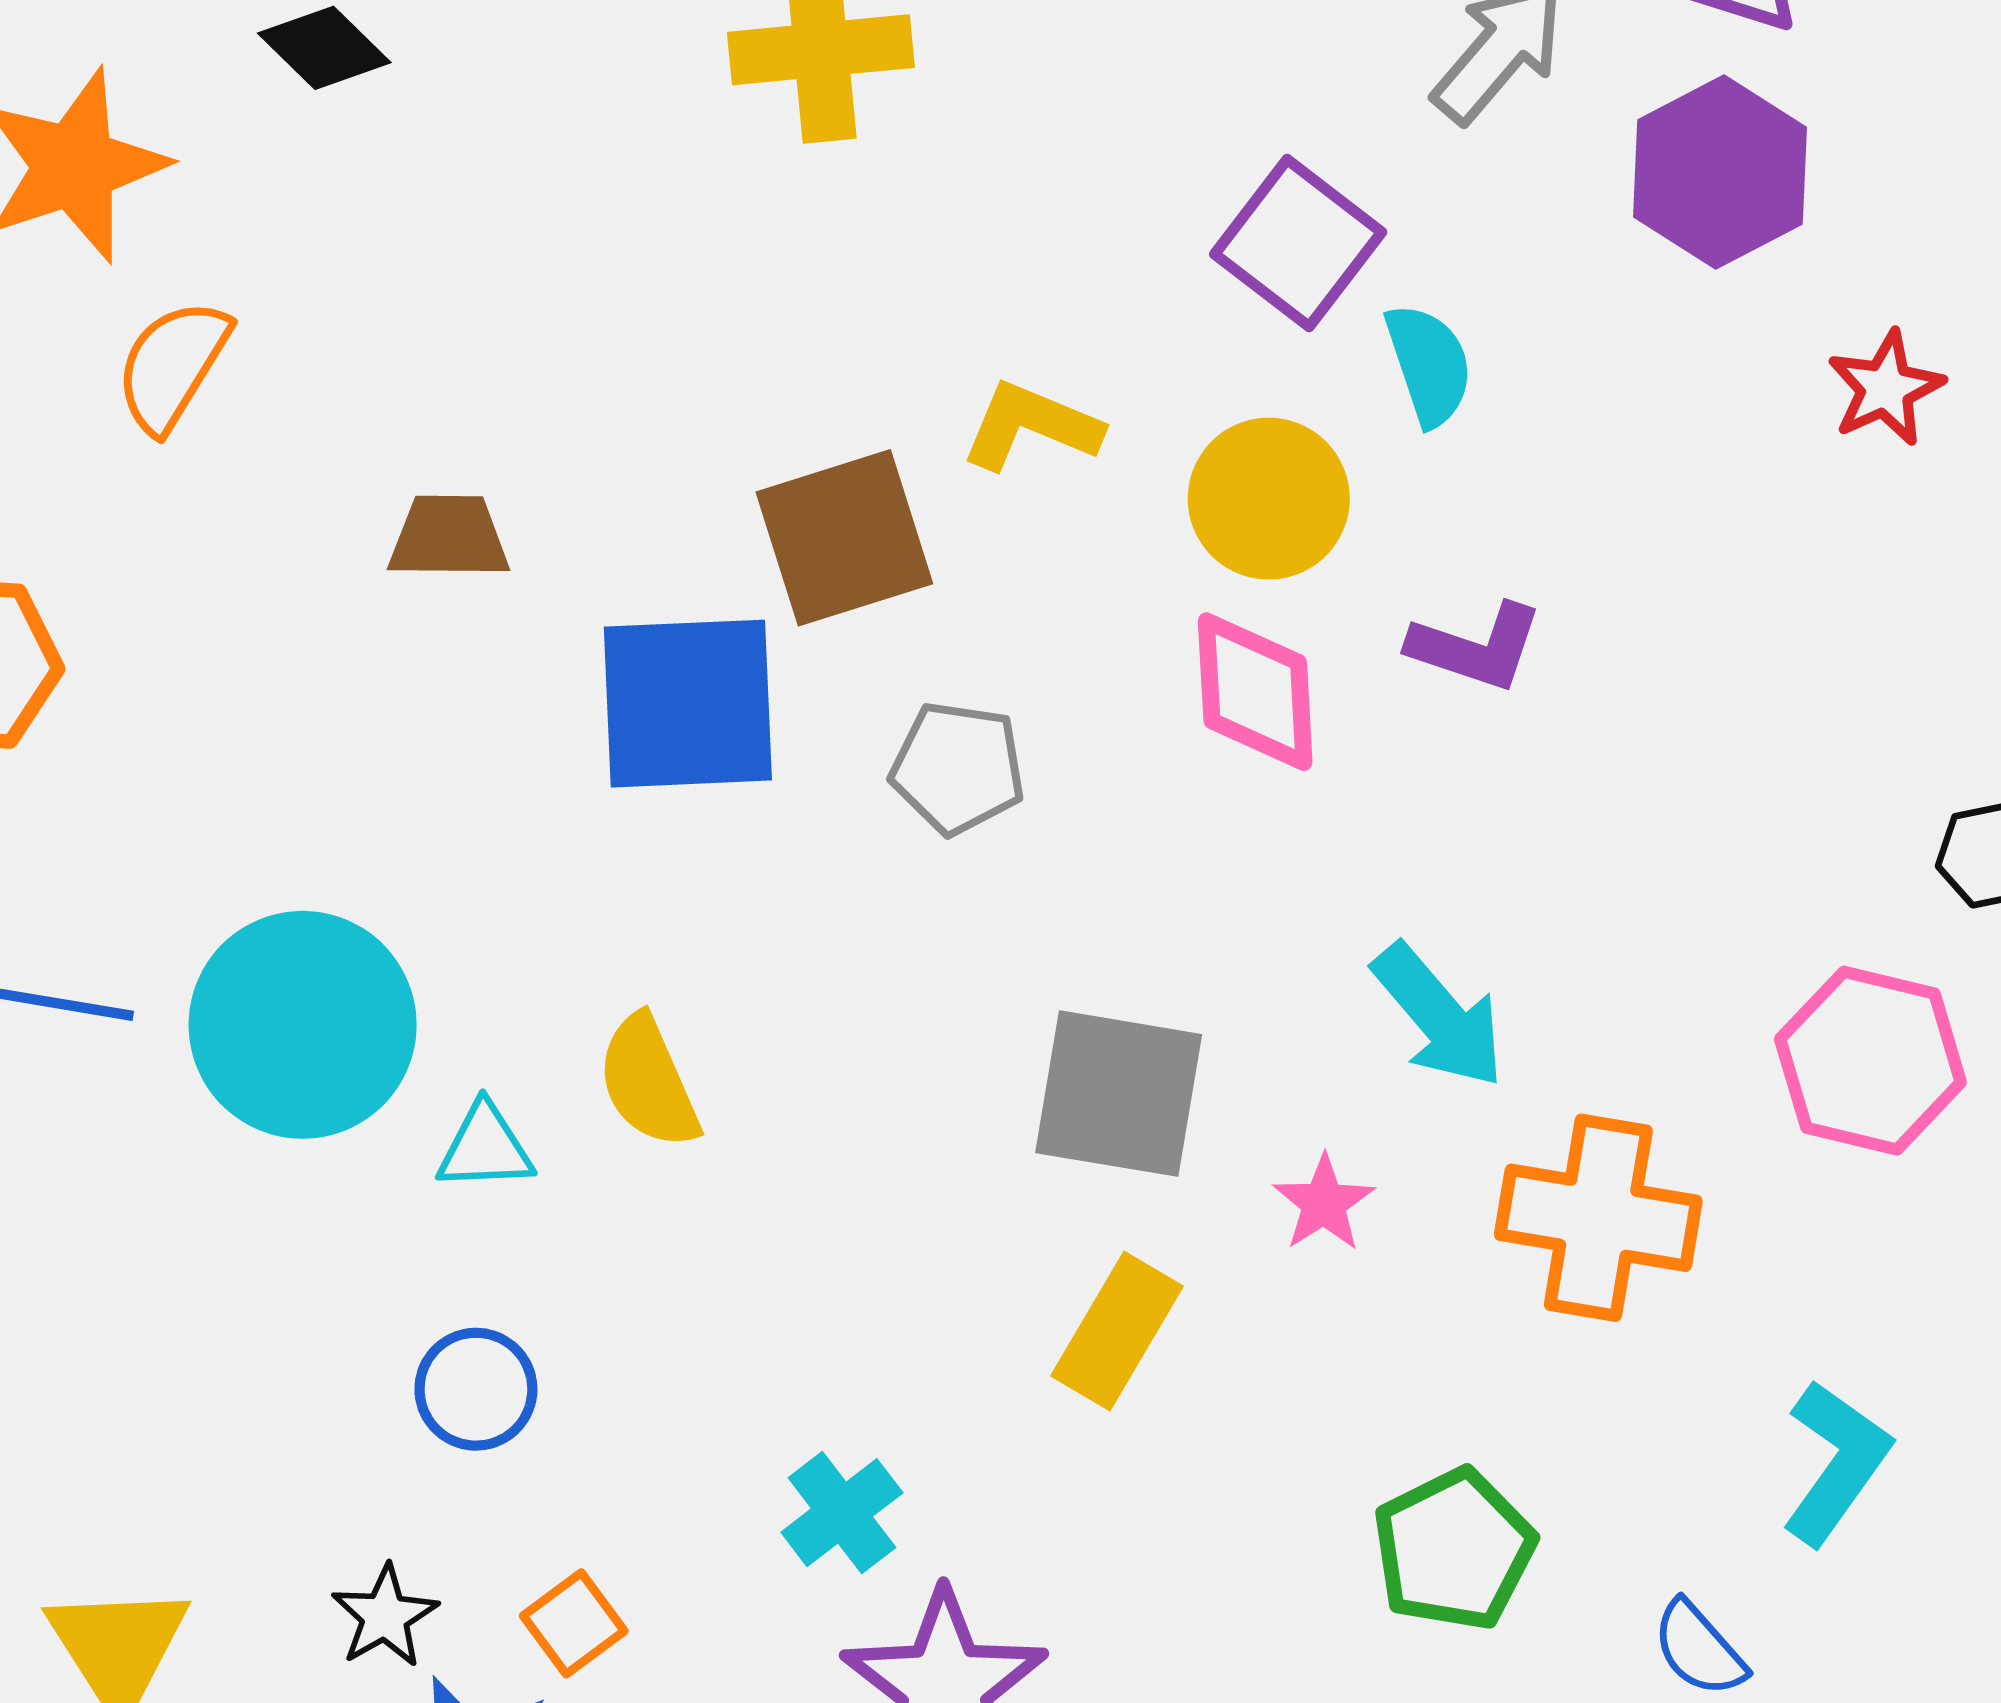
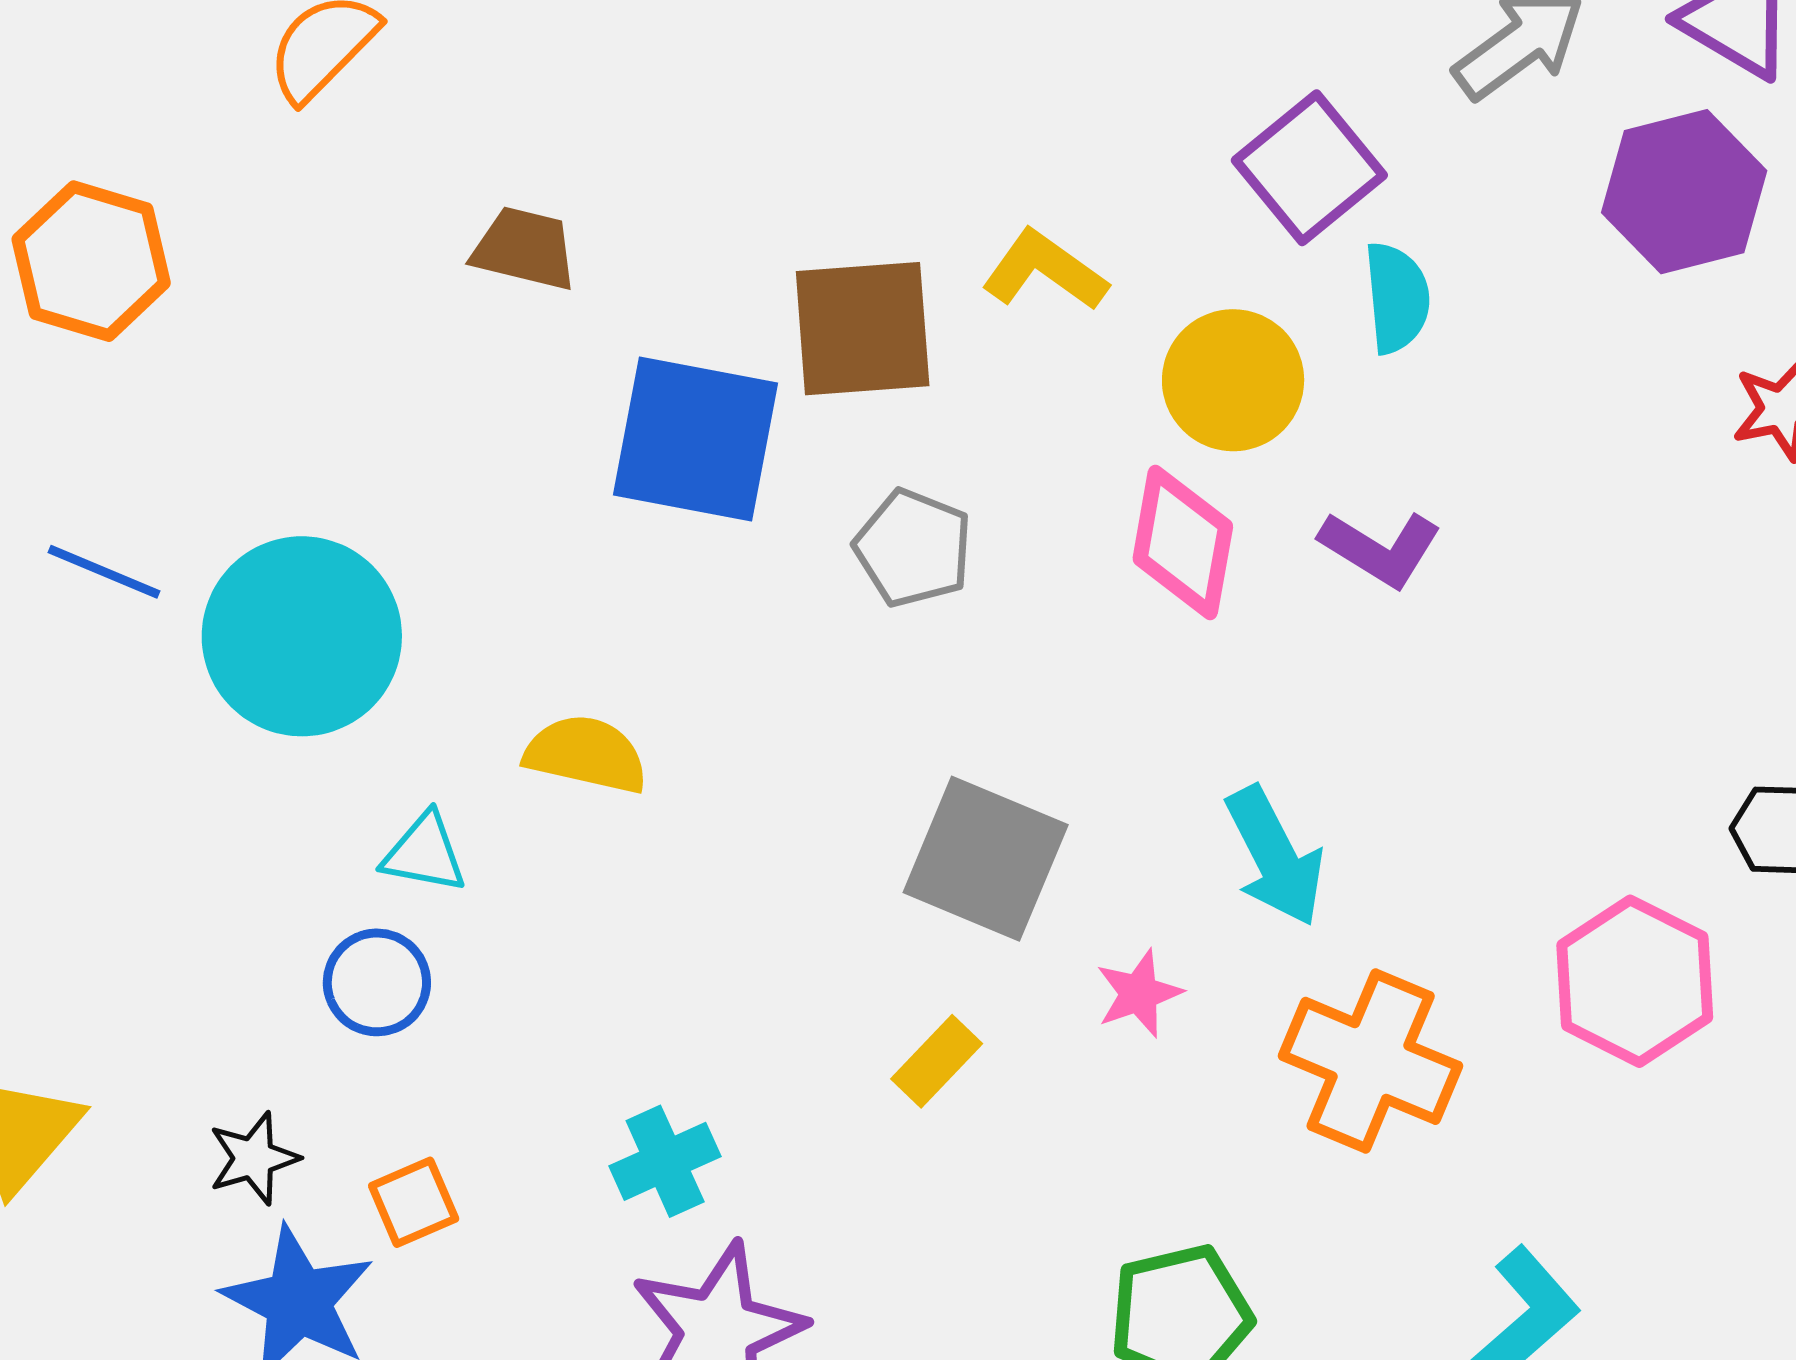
yellow semicircle: (648, 1082) -> (586, 754), turned 113
cyan triangle: (485, 1147) -> (424, 853), moved
yellow rectangle: (1117, 1331) -> (937, 1061), size x0.7

